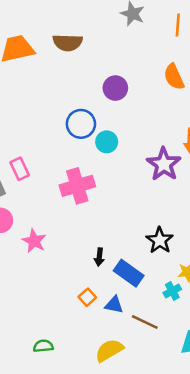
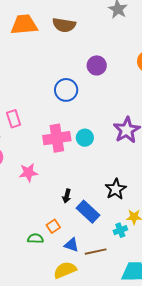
cyan circle: (107, 142) -> (85, 138), moved
pink star: (34, 241) -> (28, 173), moved, turned 30
blue triangle: (114, 305) -> (72, 245), moved
brown line: (145, 322) -> (96, 252), turned -45
green semicircle: (43, 346) -> (35, 238), moved

